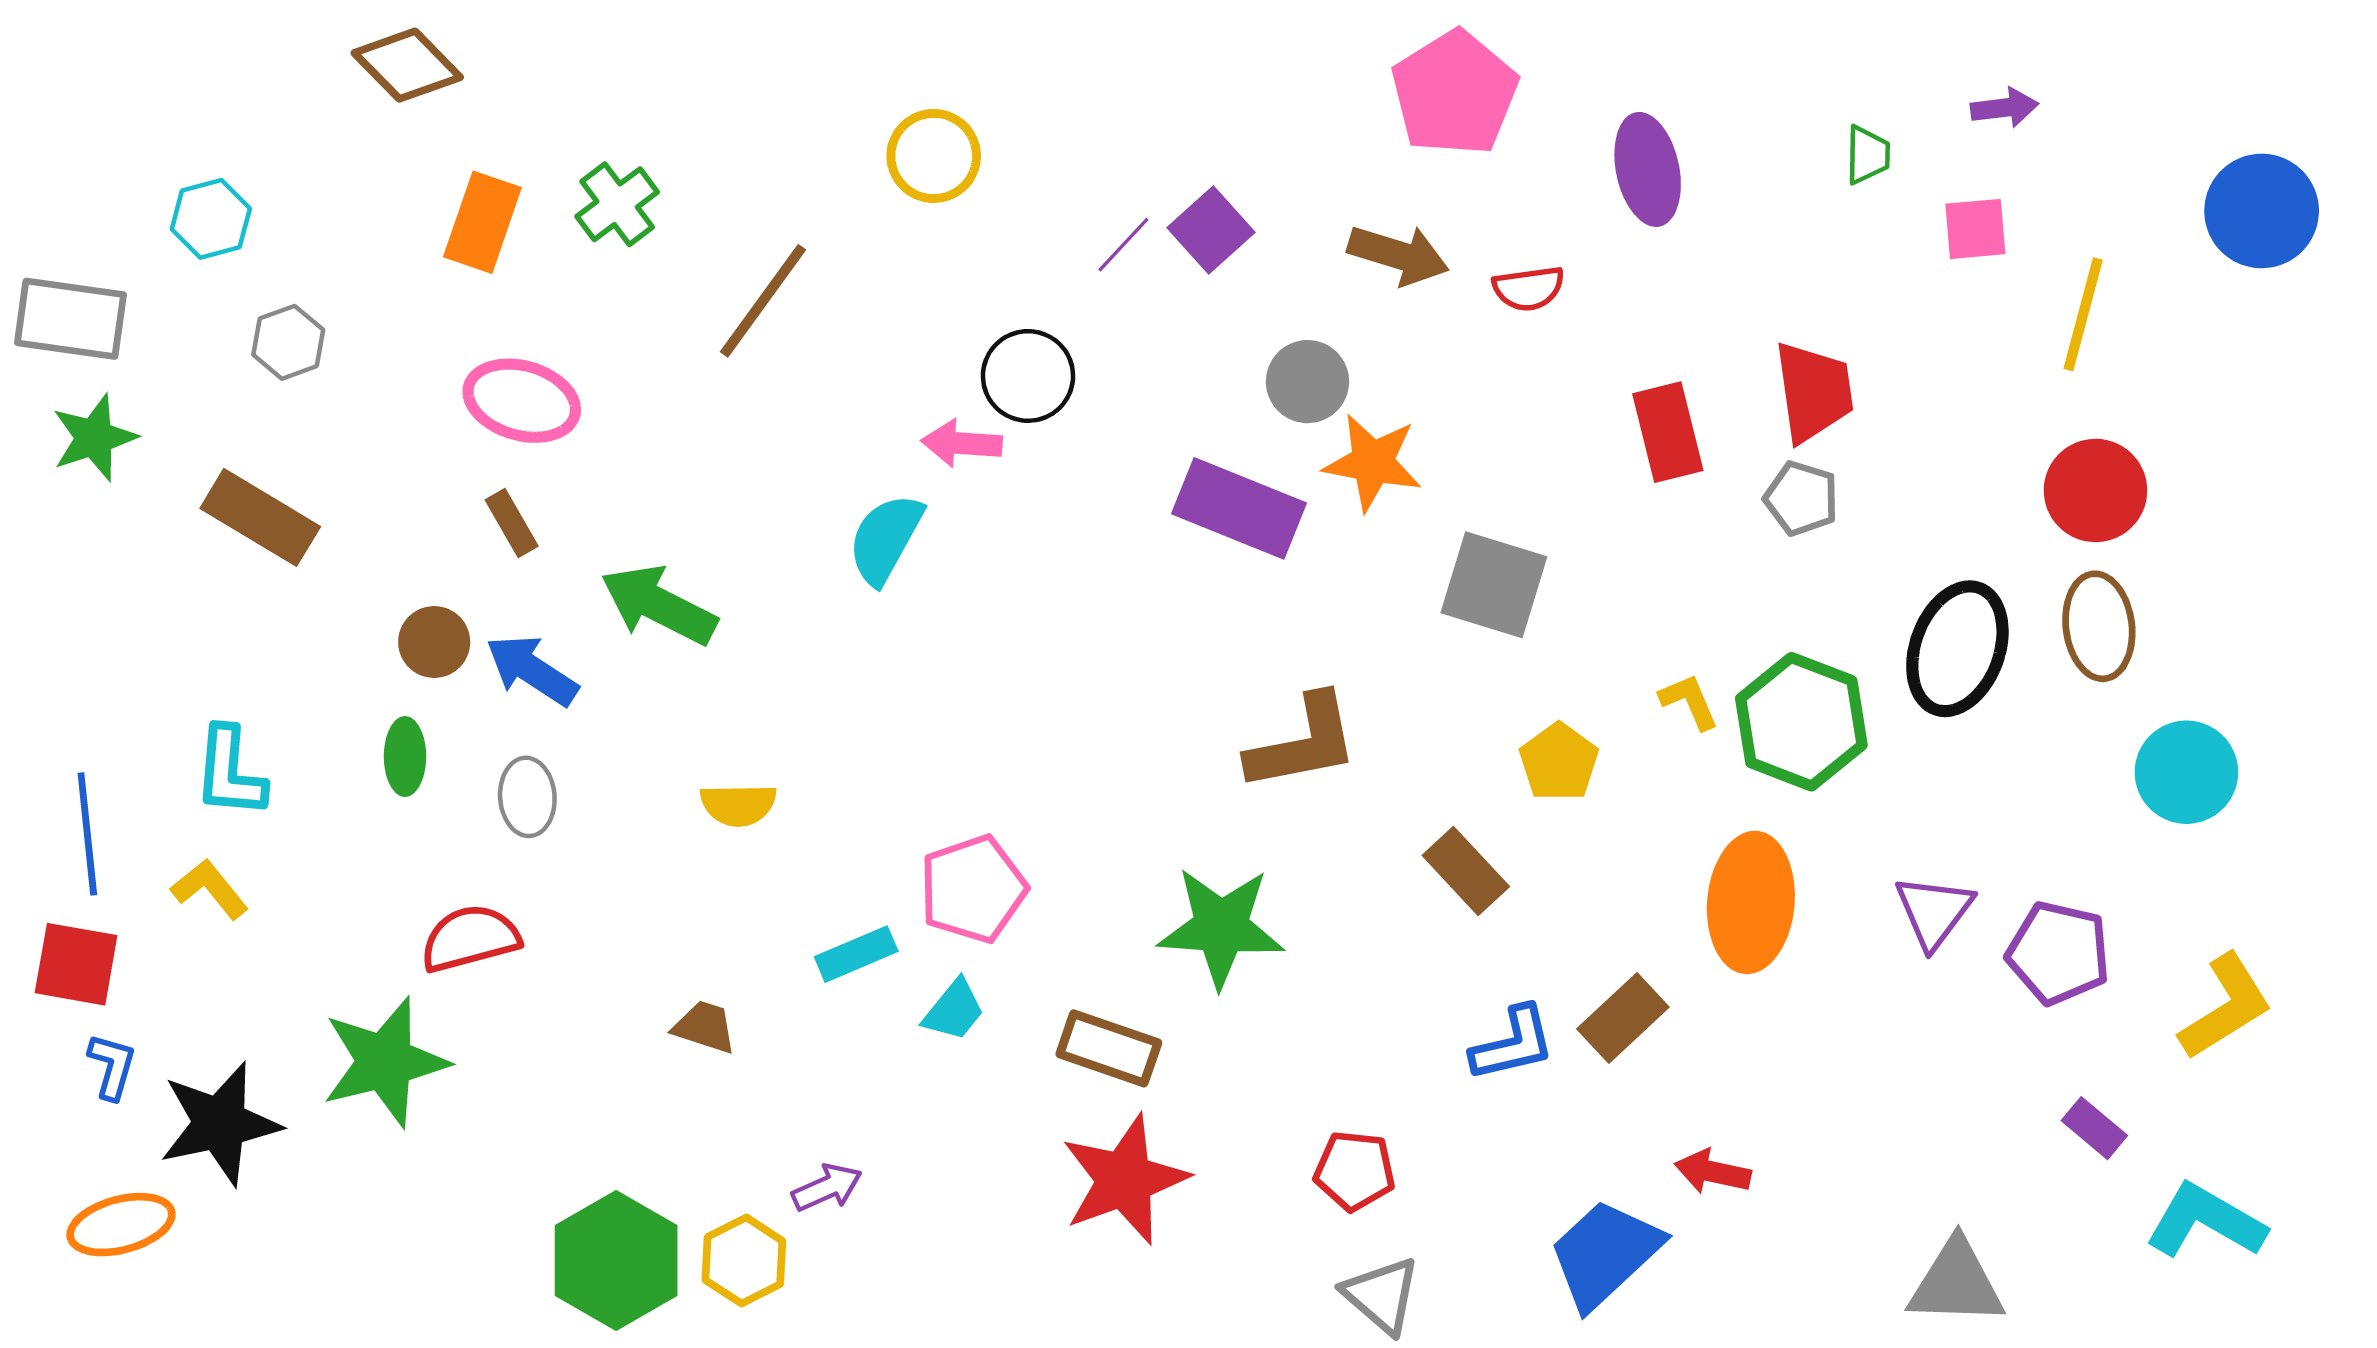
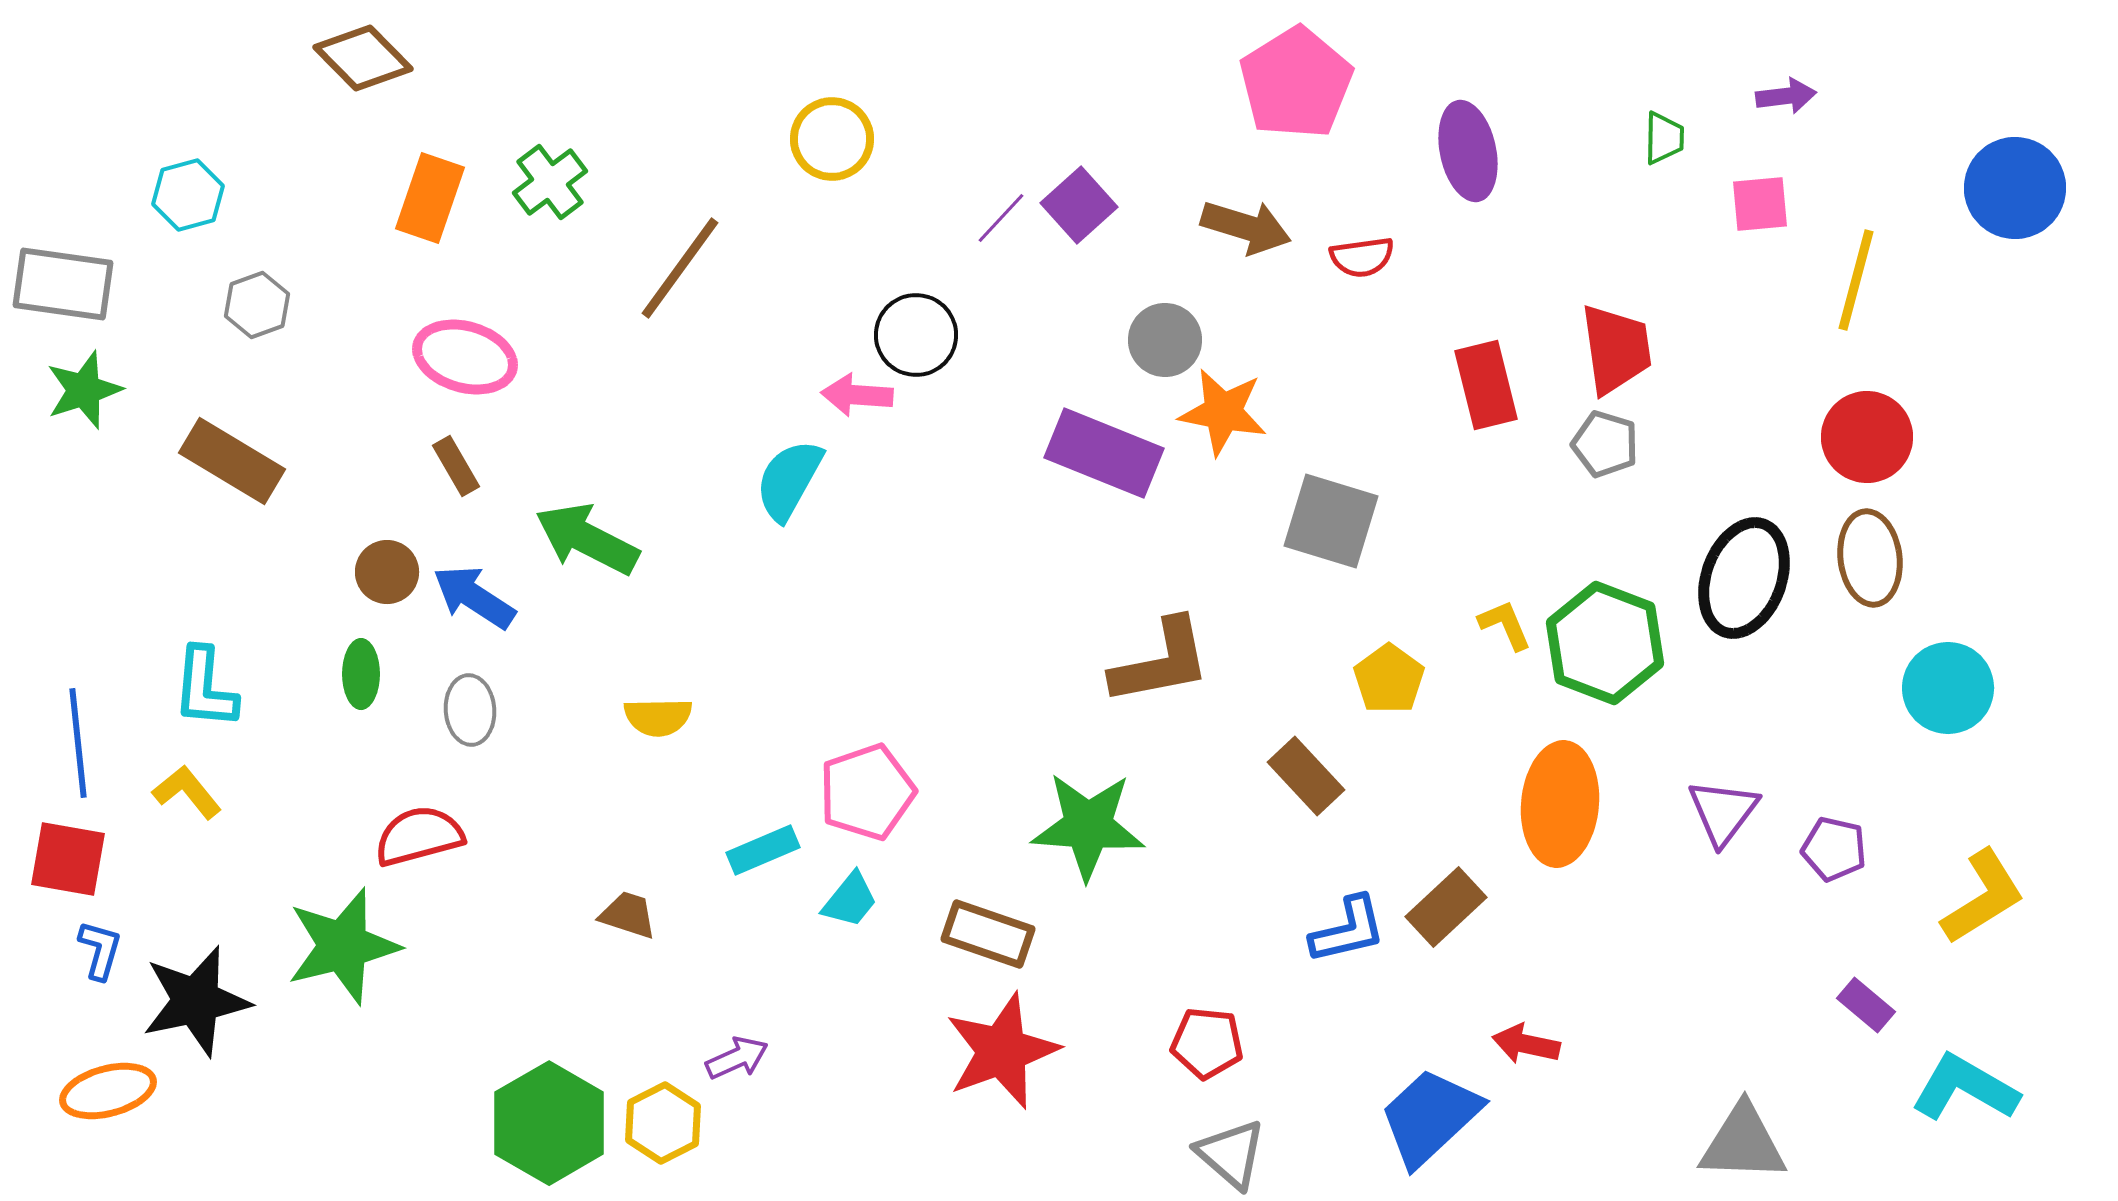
purple pentagon: (2058, 953) -> (1834, 849), size x0.7

